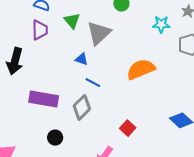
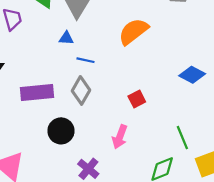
red square: (128, 128) -> (137, 99), turned 35
black circle: (55, 138) -> (61, 131), size x1.5

